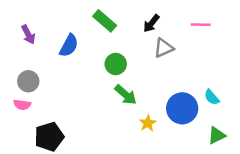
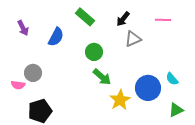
gray circle: (28, 81) -> (33, 73), moved
yellow star: (148, 123) -> (120, 100), size x1.5

